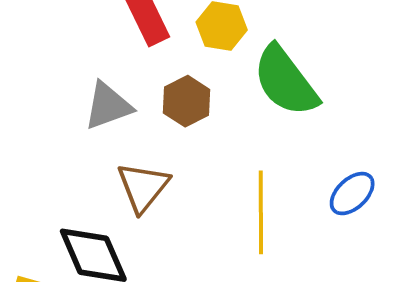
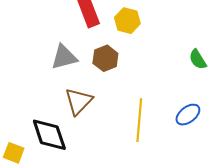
green semicircle: (285, 81) -> (198, 59), moved, size x0.5

